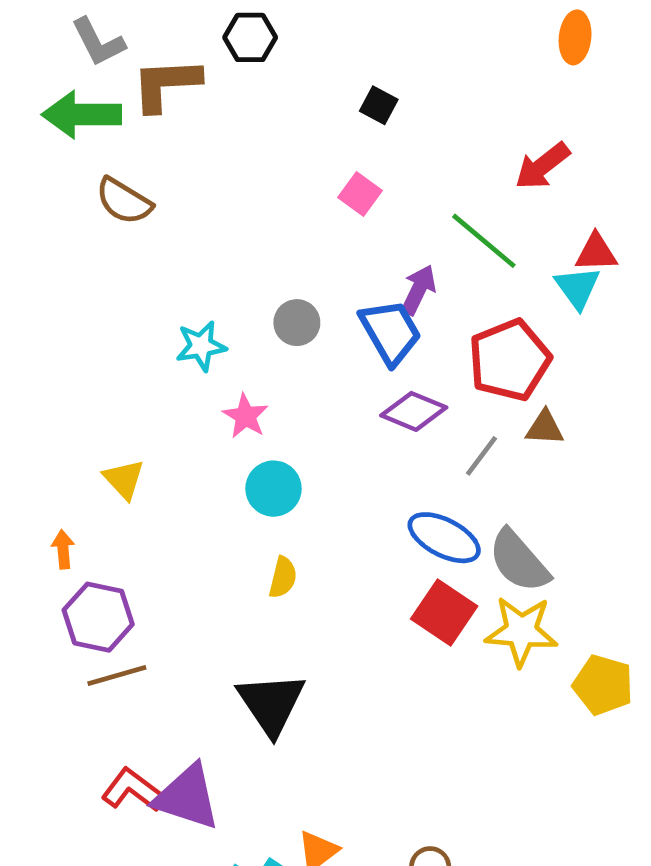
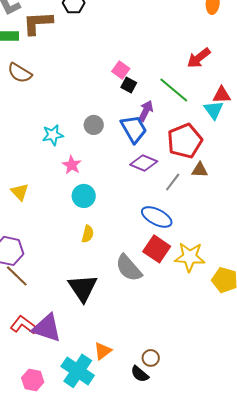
black square: (379, 105) -> (129, 85), moved
gray semicircle: (519, 561) -> (129, 268), moved
brown line: (117, 676) -> (17, 276), turned 60

